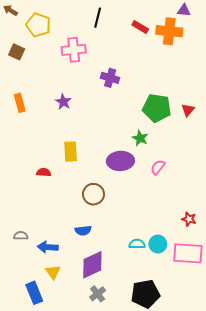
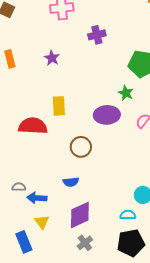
purple cross: (110, 78) -> (97, 35), turned -30
red semicircle: (44, 172) -> (33, 126), size x2.0
gray semicircle: (21, 236) -> (19, 187), moved
cyan semicircle: (137, 244) -> (128, 215), moved

